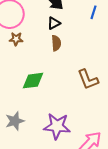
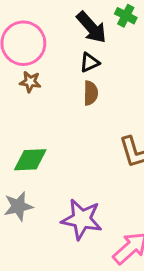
green diamond: (33, 81) -> (30, 160), moved

